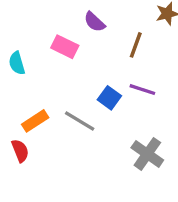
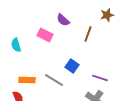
purple line: (142, 90) -> (100, 78), moved
orange rectangle: (35, 121) -> (27, 80), turned 35

